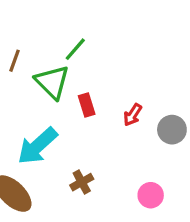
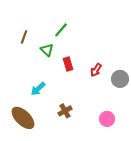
green triangle: (52, 82) -> (47, 50), size x0.6
cyan arrow: (37, 146) -> (38, 89), size x0.6

